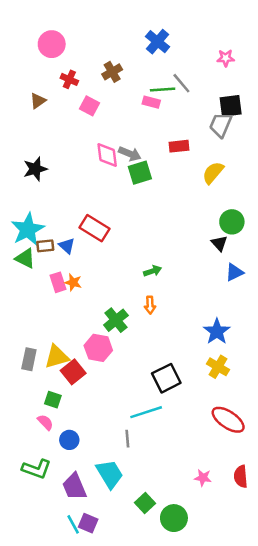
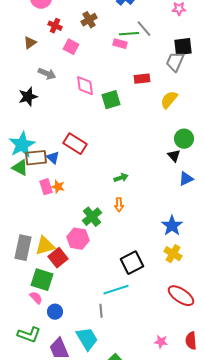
gray arrow: (130, 154) -> (47, 74), moved
brown rectangle: (45, 246) -> (36, 158), size x1.5
gray rectangle: (29, 359) -> (23, 248), size x1.4
green square: (53, 400) -> (42, 280), size x1.6

